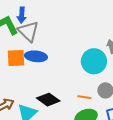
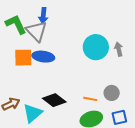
blue arrow: (22, 15) -> (43, 16), moved
cyan circle: (94, 61) -> (96, 47), moved

